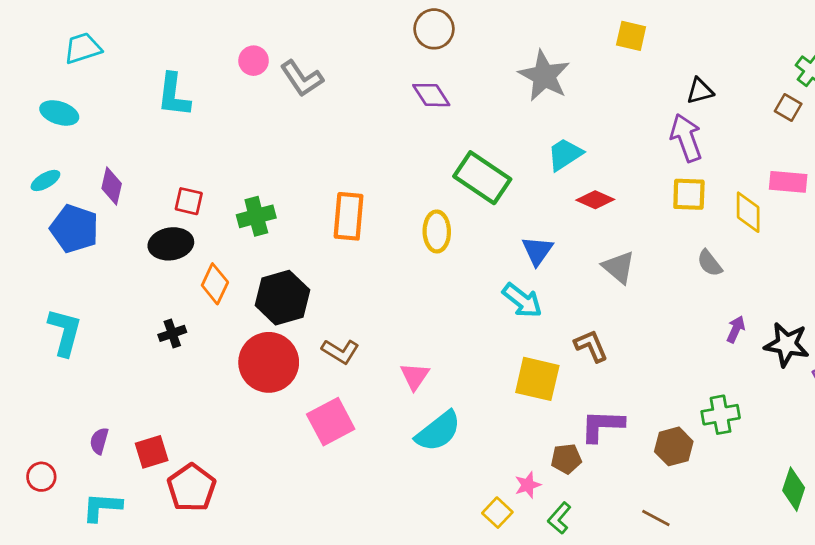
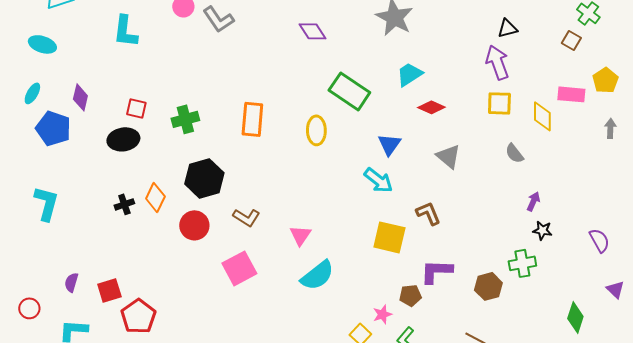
cyan ellipse: (45, 180) -> (32, 93), turned -30
orange diamond: (215, 284) -> (155, 197), moved
black star: (787, 344) -> (542, 230), moved, size x0.6
red circle: (269, 362) -> (194, 225), size x0.7

